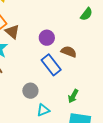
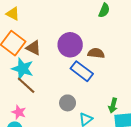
purple circle: (47, 38) -> (70, 45), size x1.5
green arrow: (73, 96) -> (113, 105), moved

